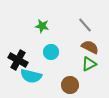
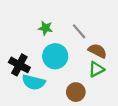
gray line: (85, 25) -> (79, 31), moved
cyan circle: (51, 52) -> (55, 56), size x1.5

